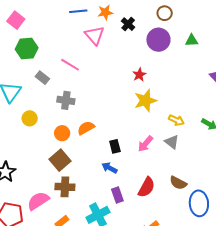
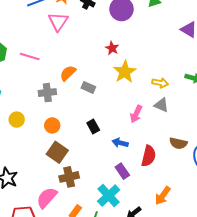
pink triangle: (95, 35) -> (58, 22), turned 30
pink line: (70, 65) -> (30, 56), moved
gray rectangle: (42, 78) -> (88, 87), moved
orange semicircle: (86, 128) -> (68, 73), moved
black rectangle: (115, 146) -> (93, 126), moved
blue arrow: (109, 168) -> (120, 143), moved

